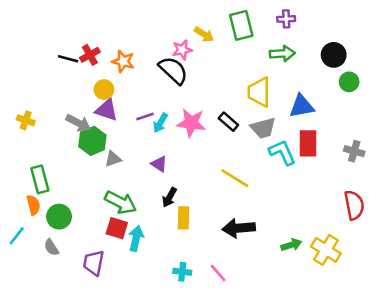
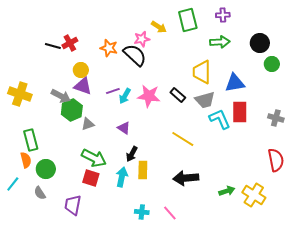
orange star: (123, 61) -> (109, 48), moved
yellow cross: (26, 120) -> (20, 94), size x1.6
cyan arrow: (136, 238) -> (122, 177), moved

